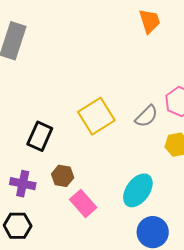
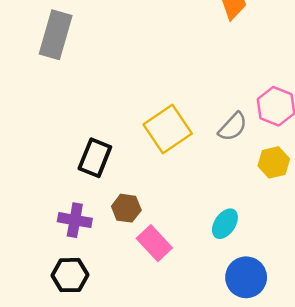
cyan ellipse: (138, 190) -> (225, 224), size x0.7

